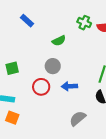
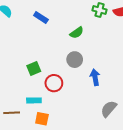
blue arrow: (69, 86) -> (95, 77), turned 91
red circle: (41, 87) -> (54, 83), moved

